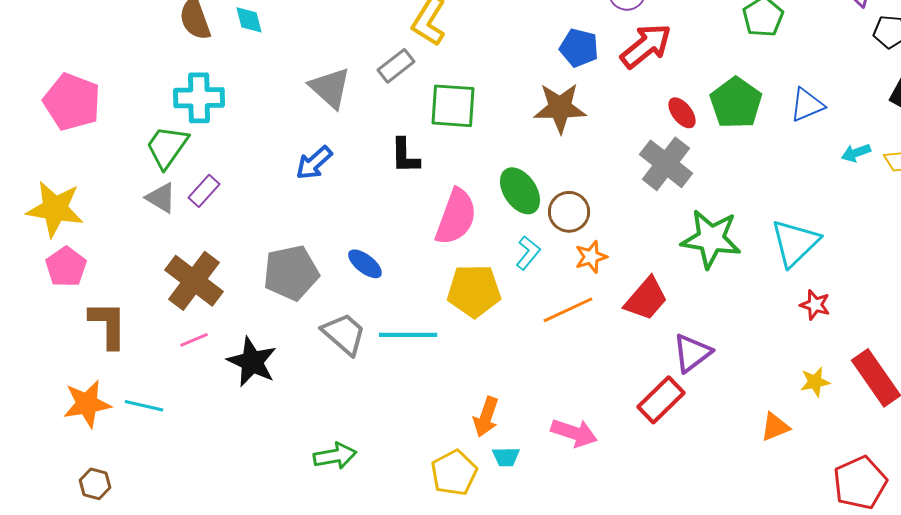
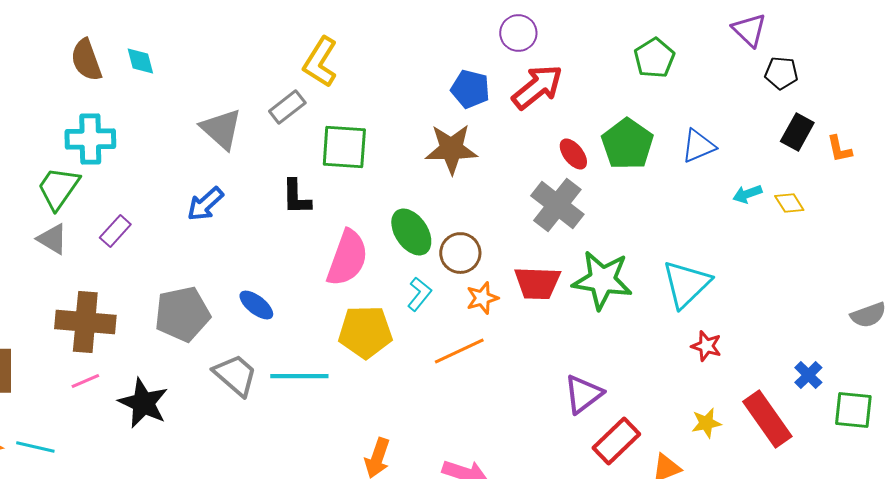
purple rectangle: (204, 191) -> (115, 231), moved
brown cross: (194, 281) -> (85, 322), turned -32
red trapezoid: (646, 299) -> (537, 283), moved, turned 51
red rectangle: (661, 400) -> (616, 441), moved

